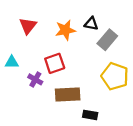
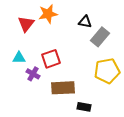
orange star: (65, 30) -> (48, 14), moved
cyan triangle: (12, 62) -> (19, 58), moved
yellow pentagon: (115, 76) -> (107, 71), turned -30

